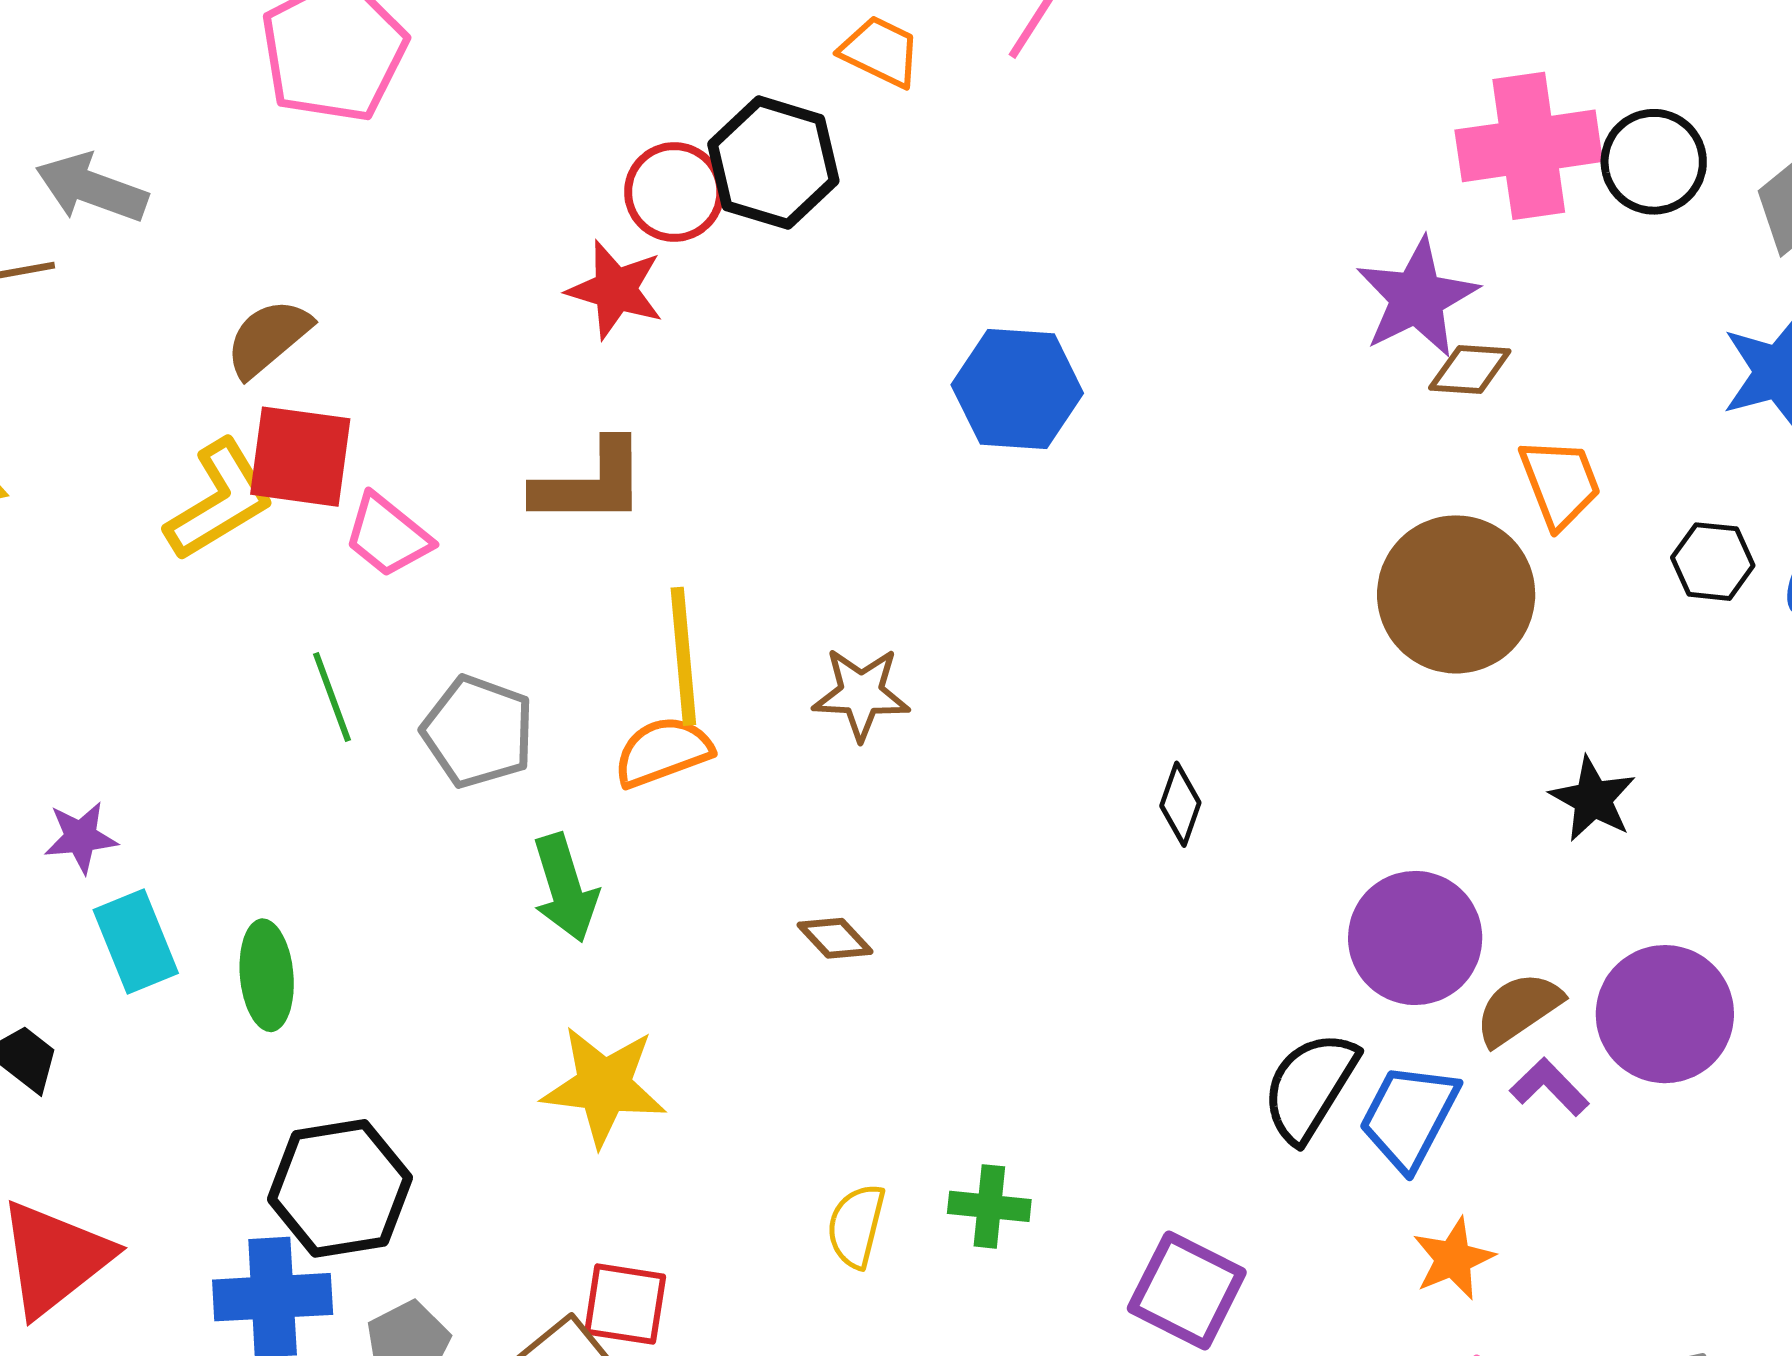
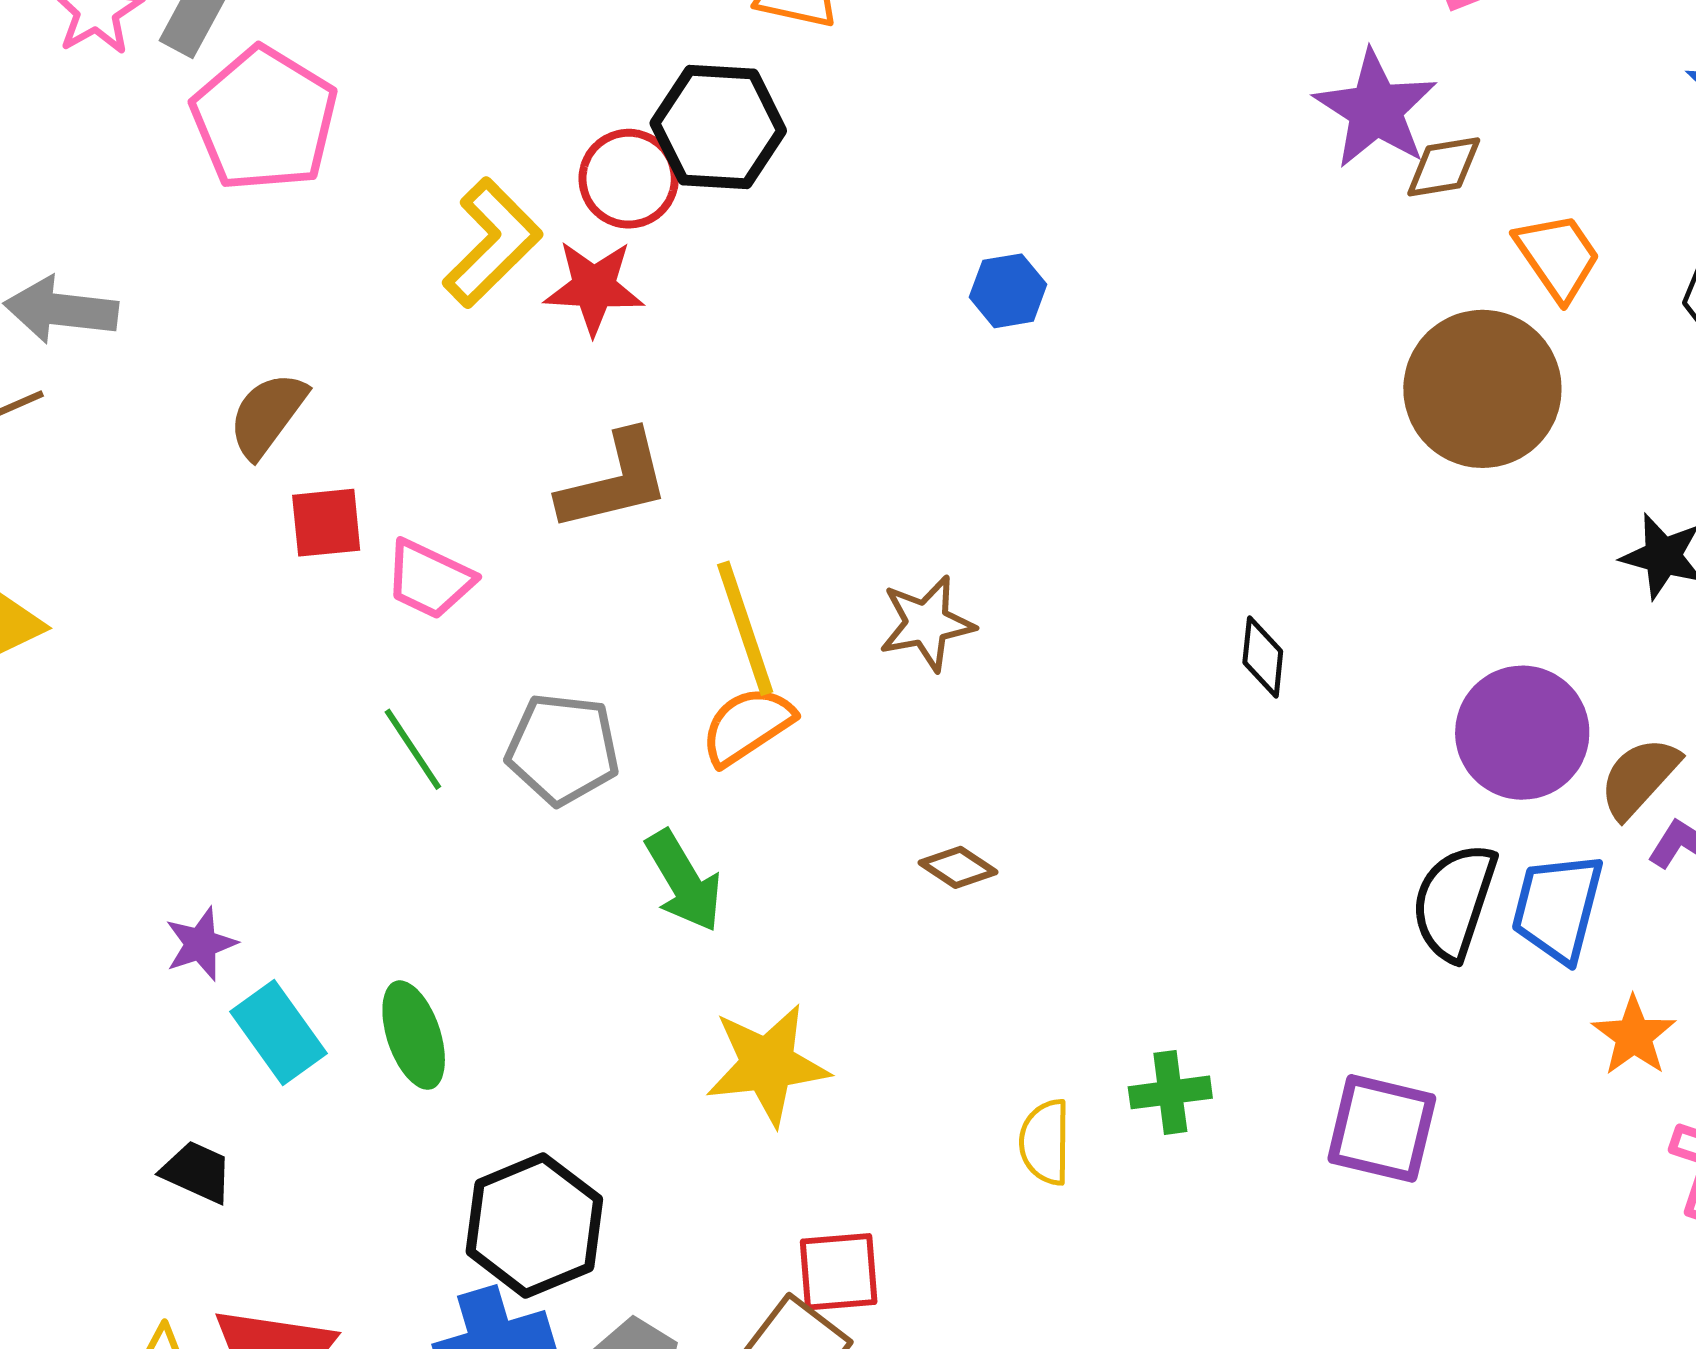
blue hexagon: (1017, 389) -> (1008, 291), size x0.6
red square: (300, 457) -> (326, 523), size x0.7
yellow L-shape: (220, 500) -> (492, 243), moved

